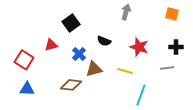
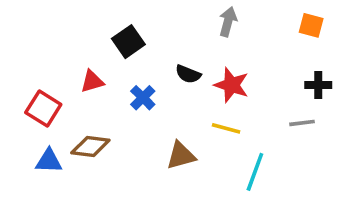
red star: (139, 47) -> (231, 85), moved
brown triangle: (94, 69) -> (181, 156), moved
brown diamond: (71, 85) -> (90, 147), moved

